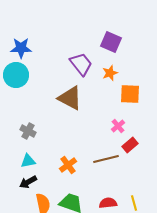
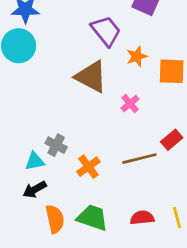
orange star: (110, 73) -> (137, 56), moved
pink cross: (118, 126) -> (130, 104), moved
gray cross: (28, 131) -> (56, 145), moved

